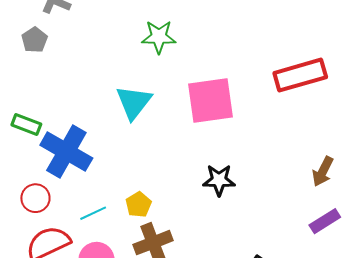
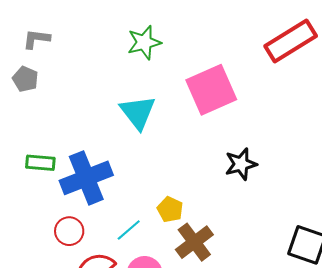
blue cross: (66, 152) -> (86, 178), turned -36

